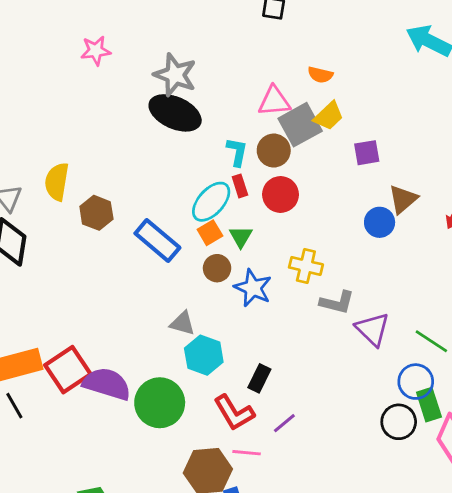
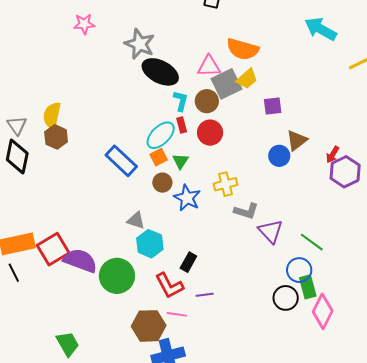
orange semicircle: (320, 75) -> (243, 49), size x1.8
black ellipse: (175, 113) -> (160, 72), moved
brown hexagon: (96, 213) -> (56, 137), moved
yellow cross: (306, 266) -> (226, 184), turned -30
purple line: (284, 423) -> (205, 295), turned 30

